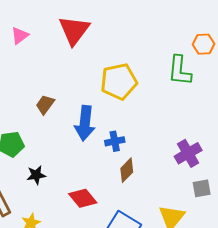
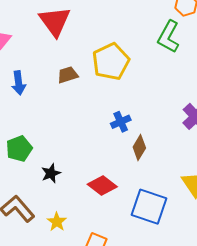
green L-shape: (180, 71) -> (169, 37), turned 36
brown trapezoid: (45, 104) -> (68, 75), moved, turned 50
blue arrow: (85, 123) -> (19, 83), moved, size x0.7

